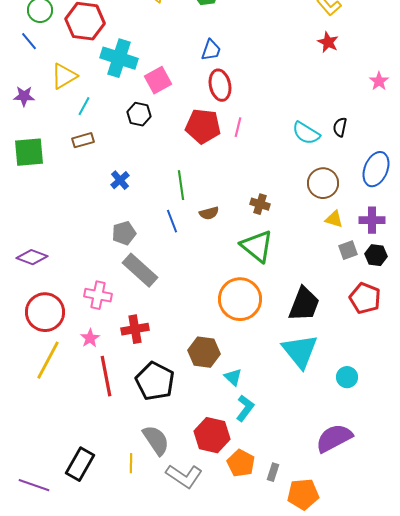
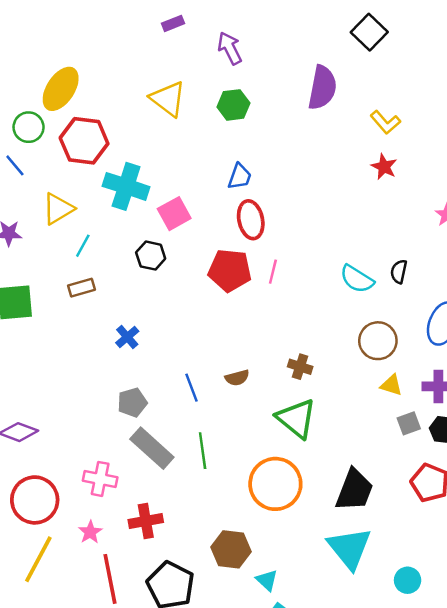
green line: (181, 185) -> (203, 451), moved

